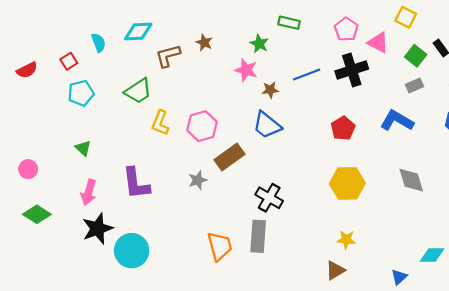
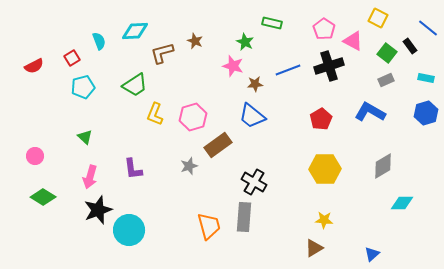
gray diamond: (411, 180) -> (383, 166), turned 76
purple L-shape: (136, 183) -> (133, 169), size x0.7
cyan diamond: (432, 255) -> (402, 203), moved

